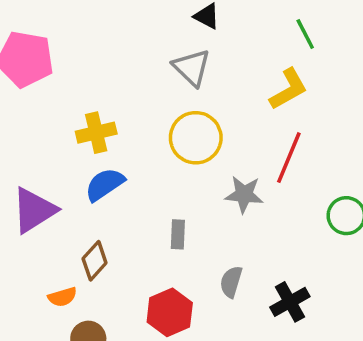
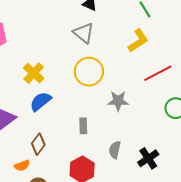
yellow cross: (96, 133) -> (34, 73), turned -30
red line: (289, 158) -> (158, 73), moved, turned 44

